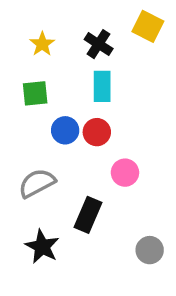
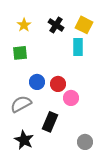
yellow square: (148, 26) -> (84, 25), moved
cyan rectangle: (102, 86) -> (78, 47), moved
blue circle: (65, 130) -> (37, 82), moved
red circle: (97, 132) -> (58, 84), moved

